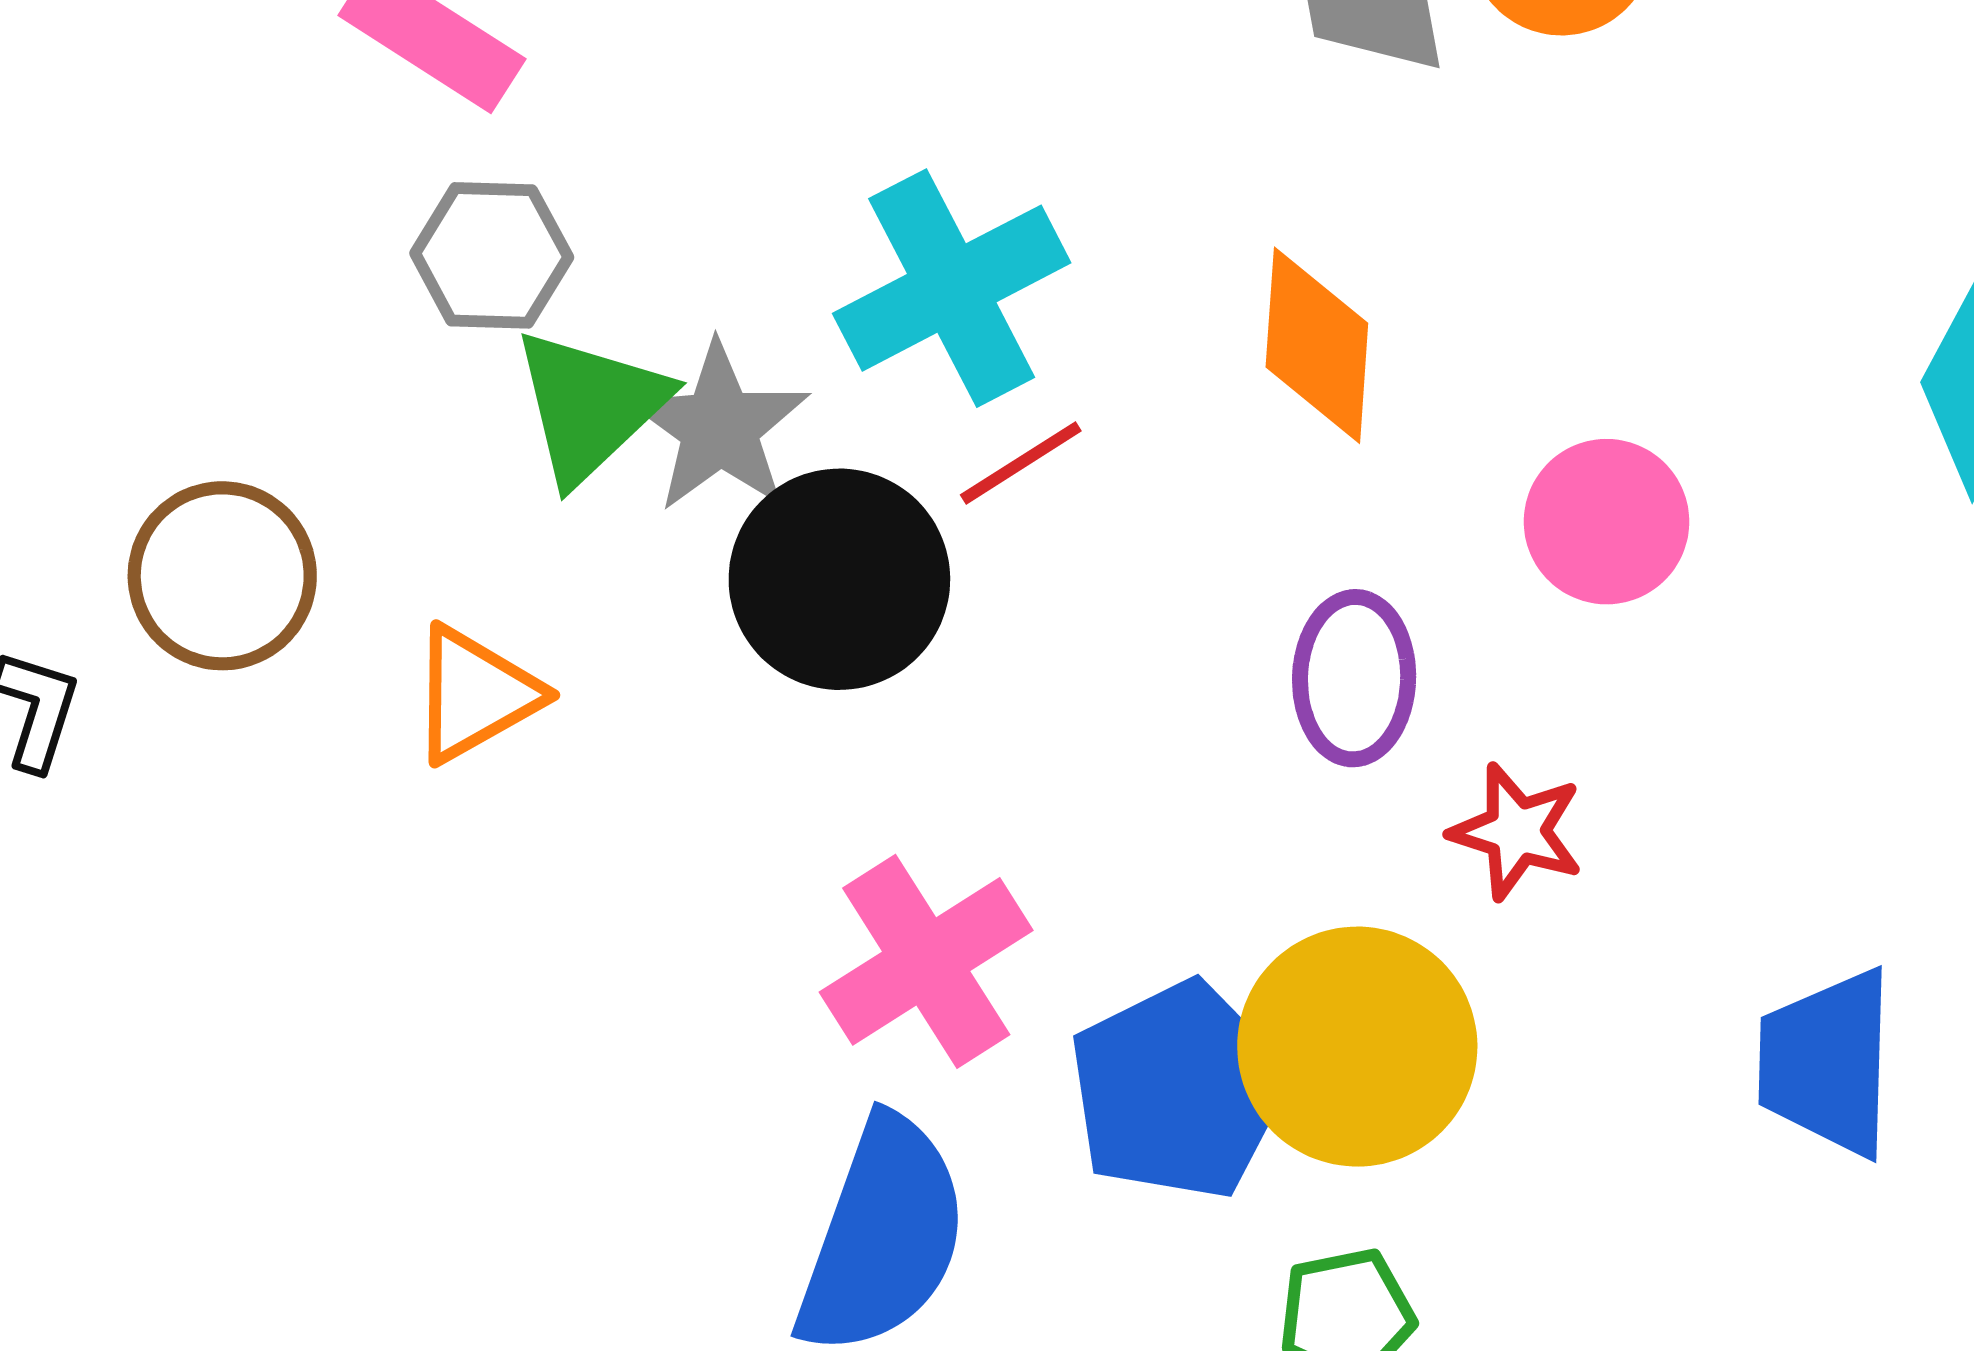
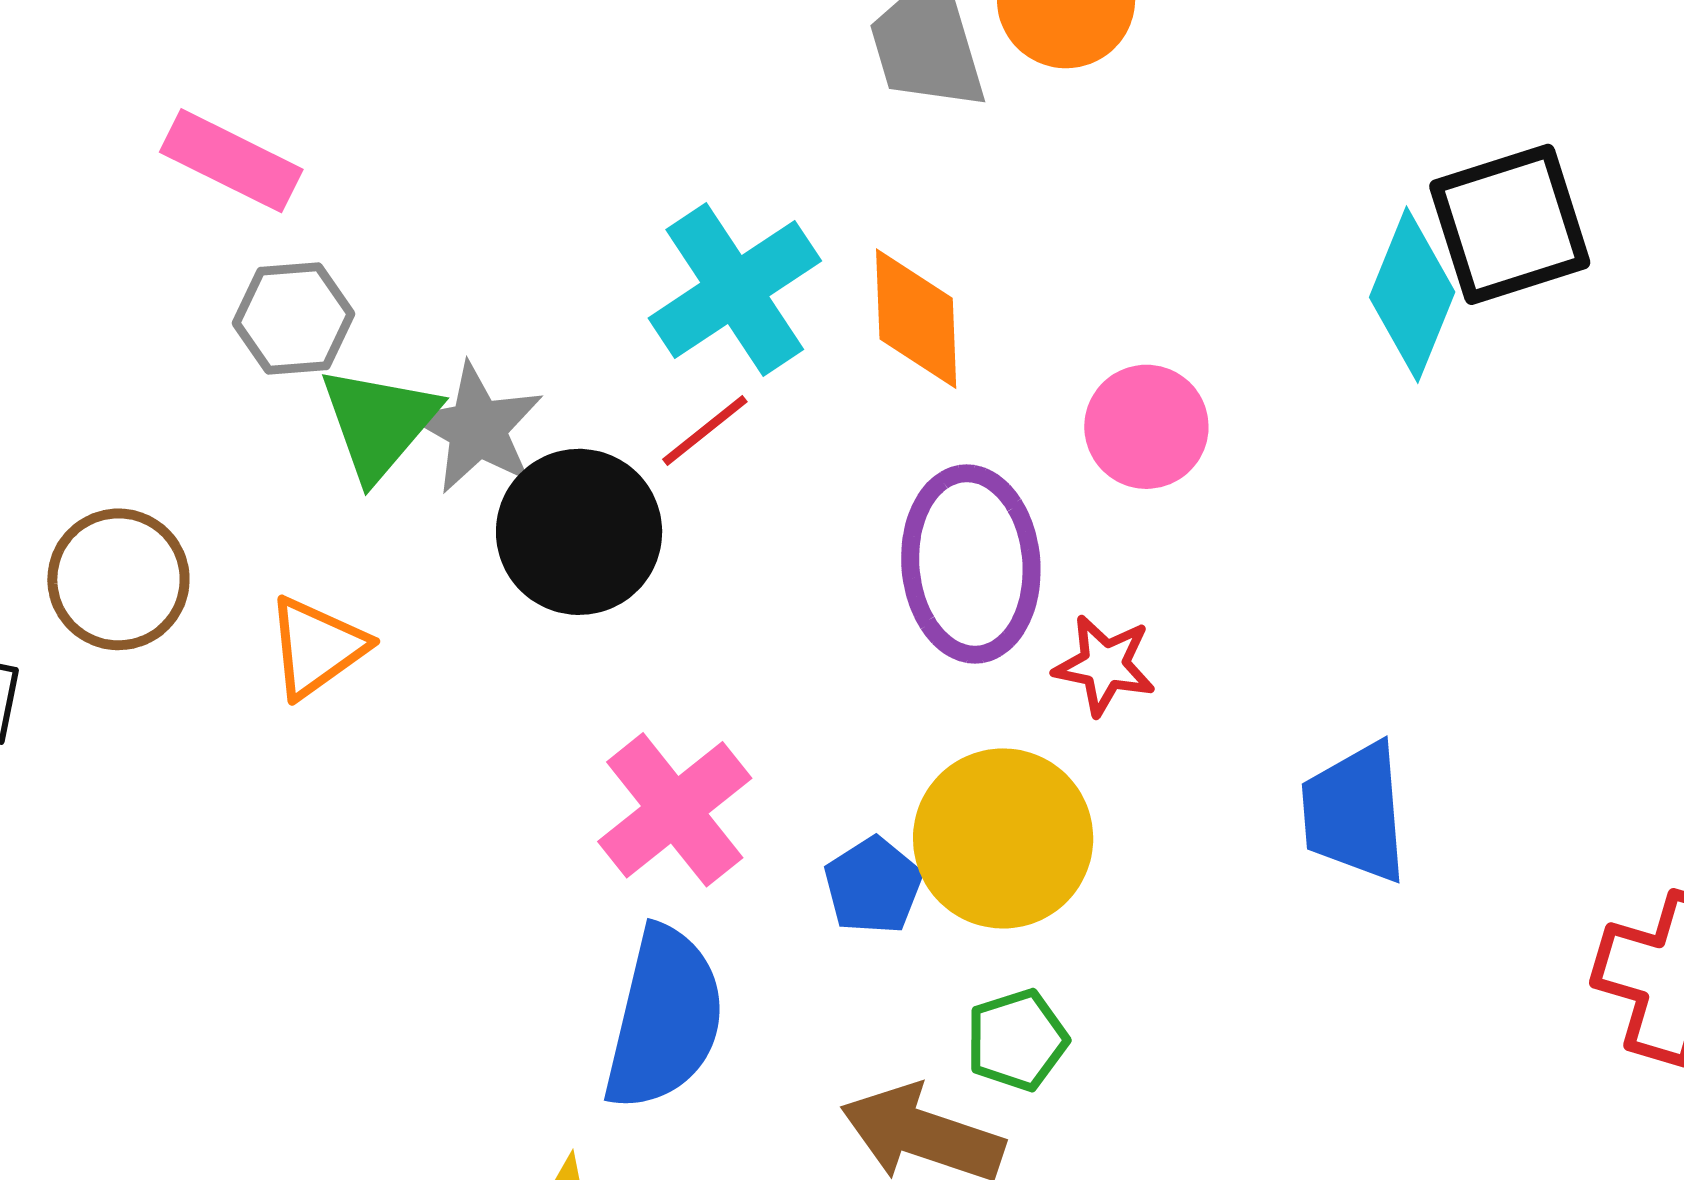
cyan cross: (952, 288) -> (735, 290), moved
purple ellipse: (1354, 678) -> (971, 564), size x1.5
blue pentagon: (1178, 1091) -> (873, 886), size x0.6

